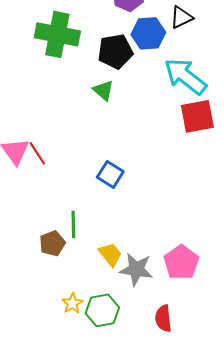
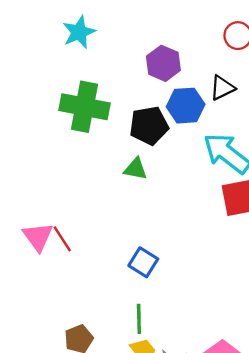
green triangle: (103, 90) -> (136, 169), turned -30
green line: (73, 224) -> (139, 319), moved

